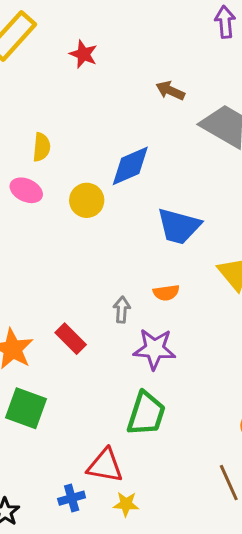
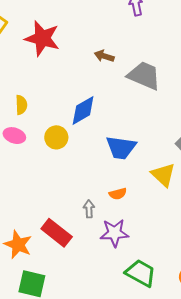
red star: (83, 54) -> (42, 38), size x1.8
red rectangle: (71, 339) -> (57, 233), size x1.4
green trapezoid: (146, 414) -> (141, 273), moved, turned -72

